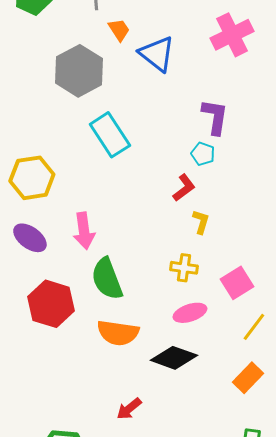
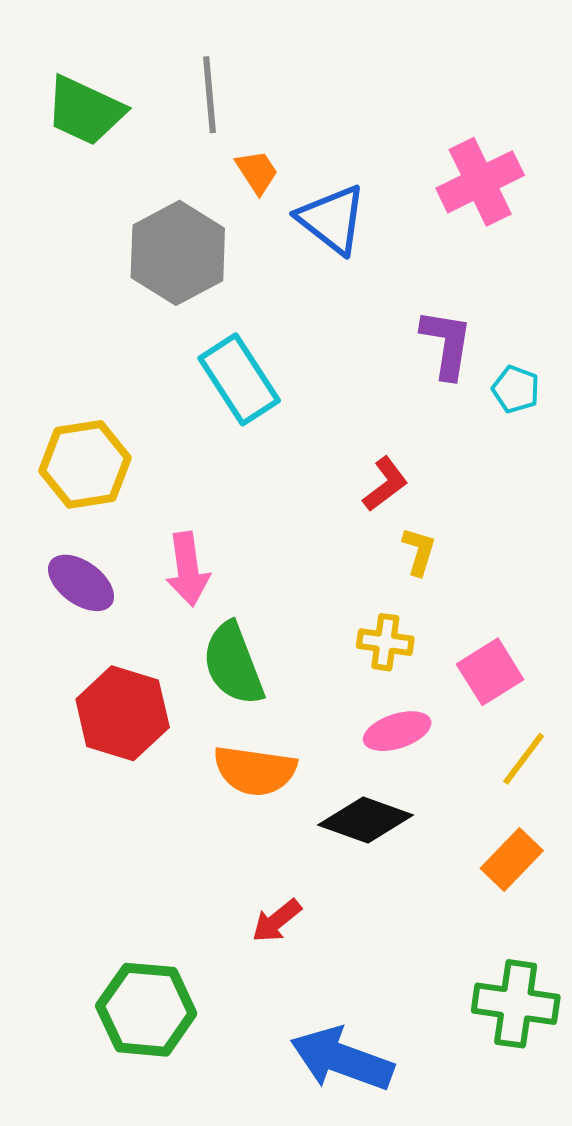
cyan pentagon: (203, 154) -> (516, 389), moved

